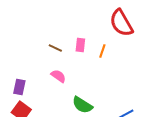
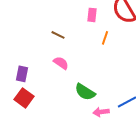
pink rectangle: (80, 45) -> (92, 15), moved

